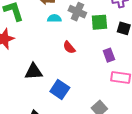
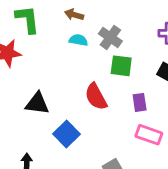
green square: (99, 22) -> (121, 66), moved
red semicircle: (69, 47) -> (96, 97), moved, size x1.5

